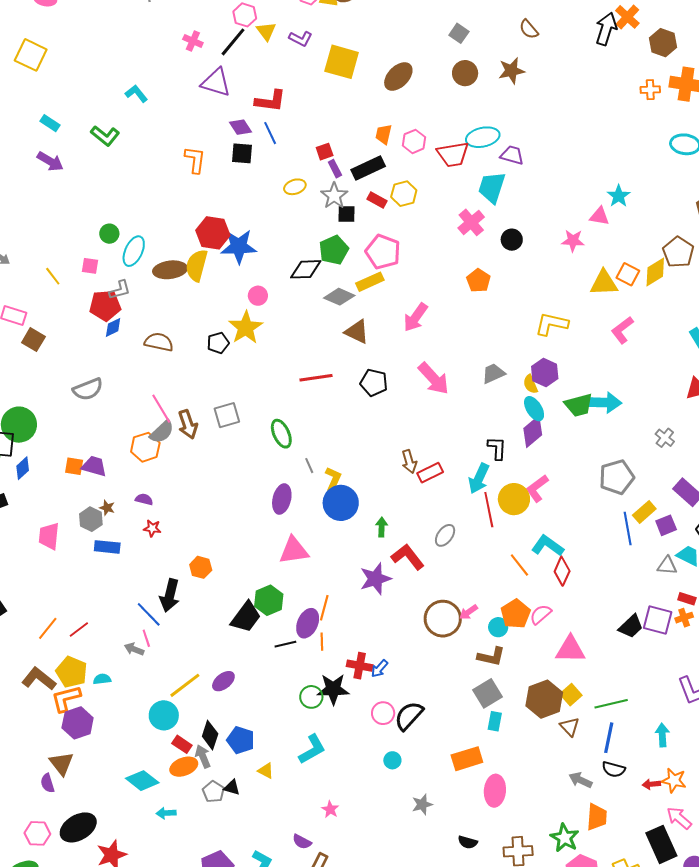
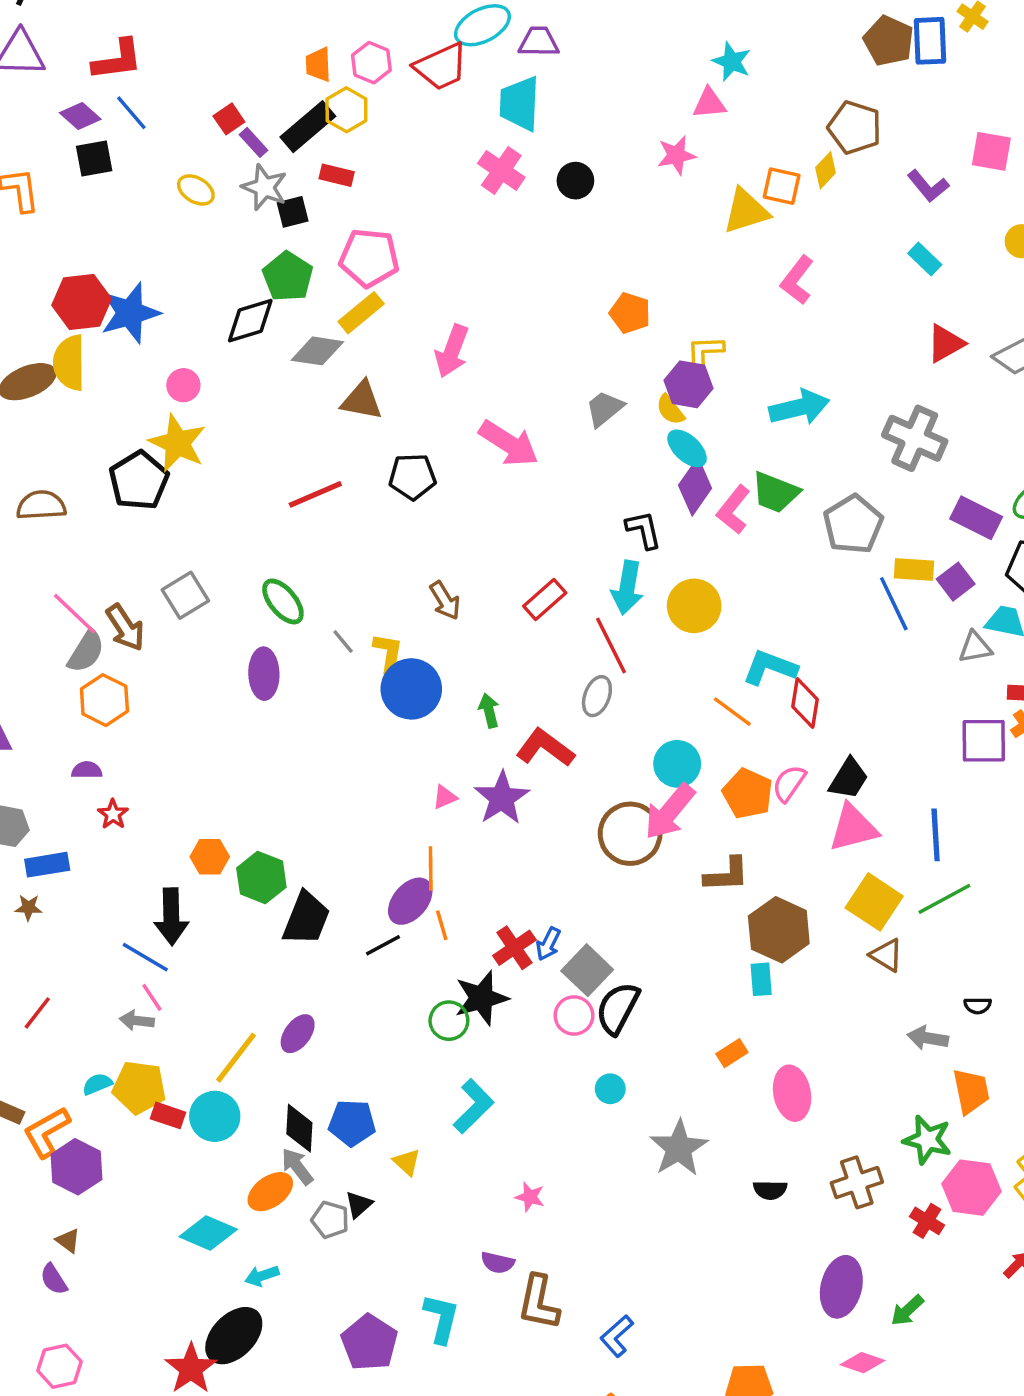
yellow ellipse: (295, 187) -> (196, 190), turned 65
yellow hexagon: (404, 194) -> (346, 110), moved
yellow diamond: (655, 272) -> (825, 170), size x0.7
orange pentagon: (479, 280) -> (630, 313), moved
yellow L-shape: (552, 324) -> (705, 351), moved, size x0.7
black pentagon: (218, 343) -> (139, 481), size x1.6
green trapezoid: (579, 405) -> (775, 492), moved, turned 52
gray cross: (665, 438) -> (915, 438), size x1.8
orange hexagon: (145, 447) -> (104, 700), moved
brown arrow: (409, 461) -> (445, 601), moved
pink L-shape: (537, 488) -> (733, 510), moved
purple ellipse: (282, 499) -> (264, 674), moved
brown star: (107, 508) -> (28, 907), moved
red line: (489, 510) -> (611, 645), moved
yellow rectangle: (644, 512) -> (914, 569), turned 60
red star: (152, 528) -> (113, 814), turned -30
pink triangle: (294, 550) -> (445, 797), moved, size x0.5
green hexagon: (269, 600) -> (261, 878), moved
pink arrow: (469, 612) -> (670, 812), size x1.8
purple ellipse: (308, 623) -> (410, 901), turned 32
black trapezoid: (631, 626) -> (849, 779), moved
cyan circle: (498, 627) -> (677, 764), moved, size x1.4
red cross: (360, 666) -> (514, 948), turned -30
yellow pentagon: (72, 672) -> (139, 1087), moved
gray square: (488, 693) -> (587, 970), moved
yellow square: (571, 695) -> (874, 902), size x1.5
brown hexagon: (544, 699) -> (779, 930), moved
blue line: (609, 738) -> (936, 835), moved
red rectangle: (182, 744) -> (168, 1115), moved
orange rectangle: (467, 759) -> (732, 1053), size x0.6
brown triangle: (61, 763) -> (68, 1241), size x0.6
black semicircle: (614, 769) -> (978, 1006), size x0.7
yellow triangle: (266, 771) -> (407, 1162), turned 30
black triangle: (232, 788) -> (359, 1205), turned -42
gray star: (422, 804) -> (679, 1148), size x1.6
black ellipse: (78, 827) -> (234, 1336), moved

